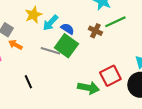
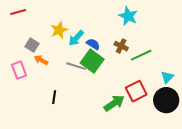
green line: (115, 22) -> (141, 55), moved
black line: (28, 82) -> (54, 97), turned 32
green arrow: (88, 88) -> (114, 103), turned -45

